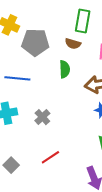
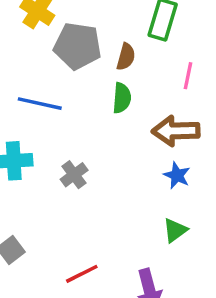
brown semicircle: (73, 44) -> (126, 57), moved, turned -98
red line: (50, 157) -> (82, 274), moved

